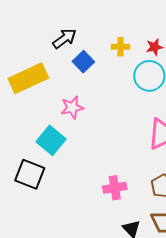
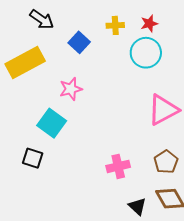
black arrow: (65, 38) -> (42, 19), moved, turned 75
black square: (30, 174) -> (33, 158), size x0.7

